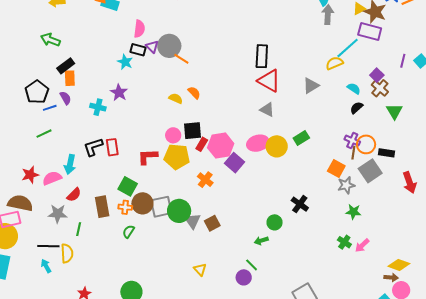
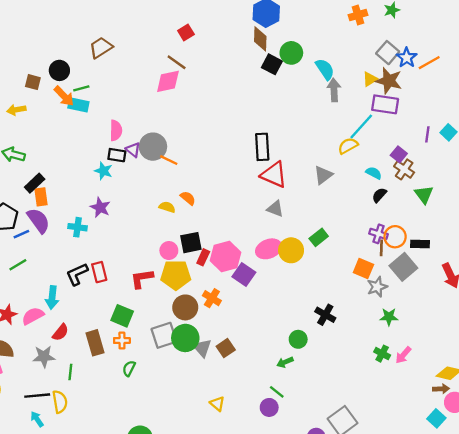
purple semicircle: (65, 98) -> (38, 221), size x1.6
brown circle: (142, 203) -> (185, 307), moved

